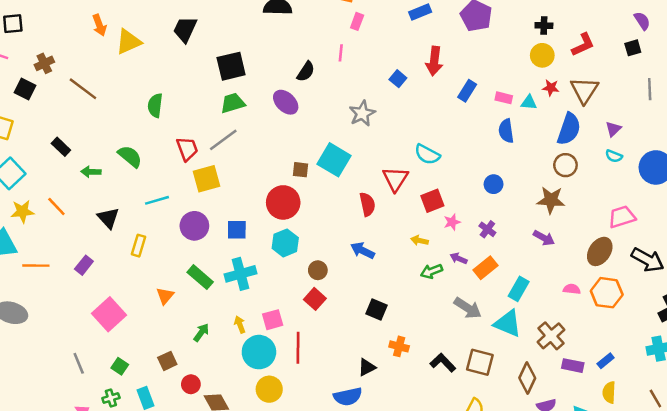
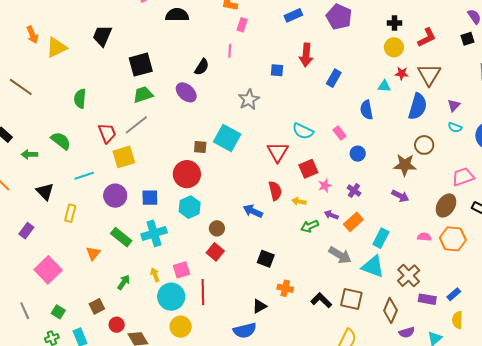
blue square: (398, 79) -> (277, 70), turned -32
pink rectangle: (504, 98) -> (340, 133), moved, turned 40
brown circle: (565, 165) -> (424, 145), moved
red semicircle: (367, 204) -> (275, 191), moved

